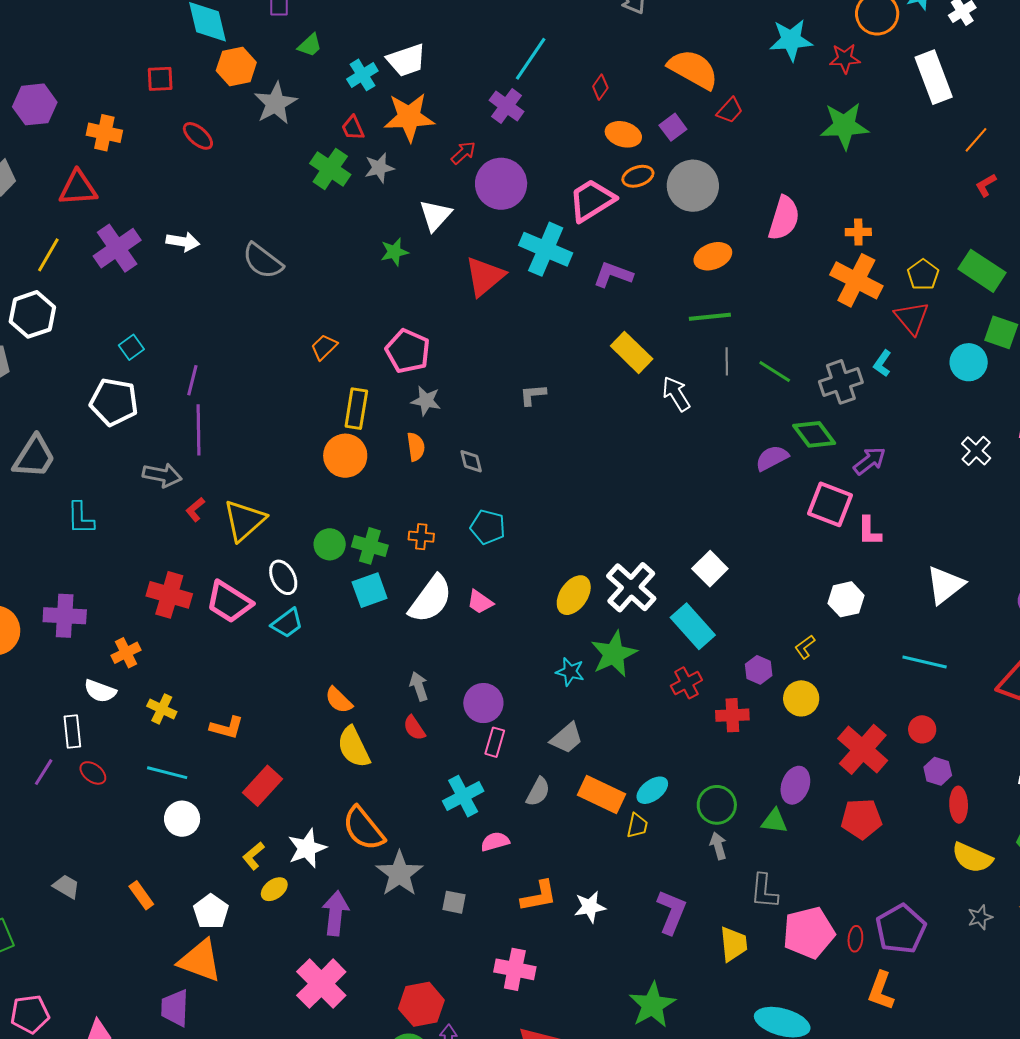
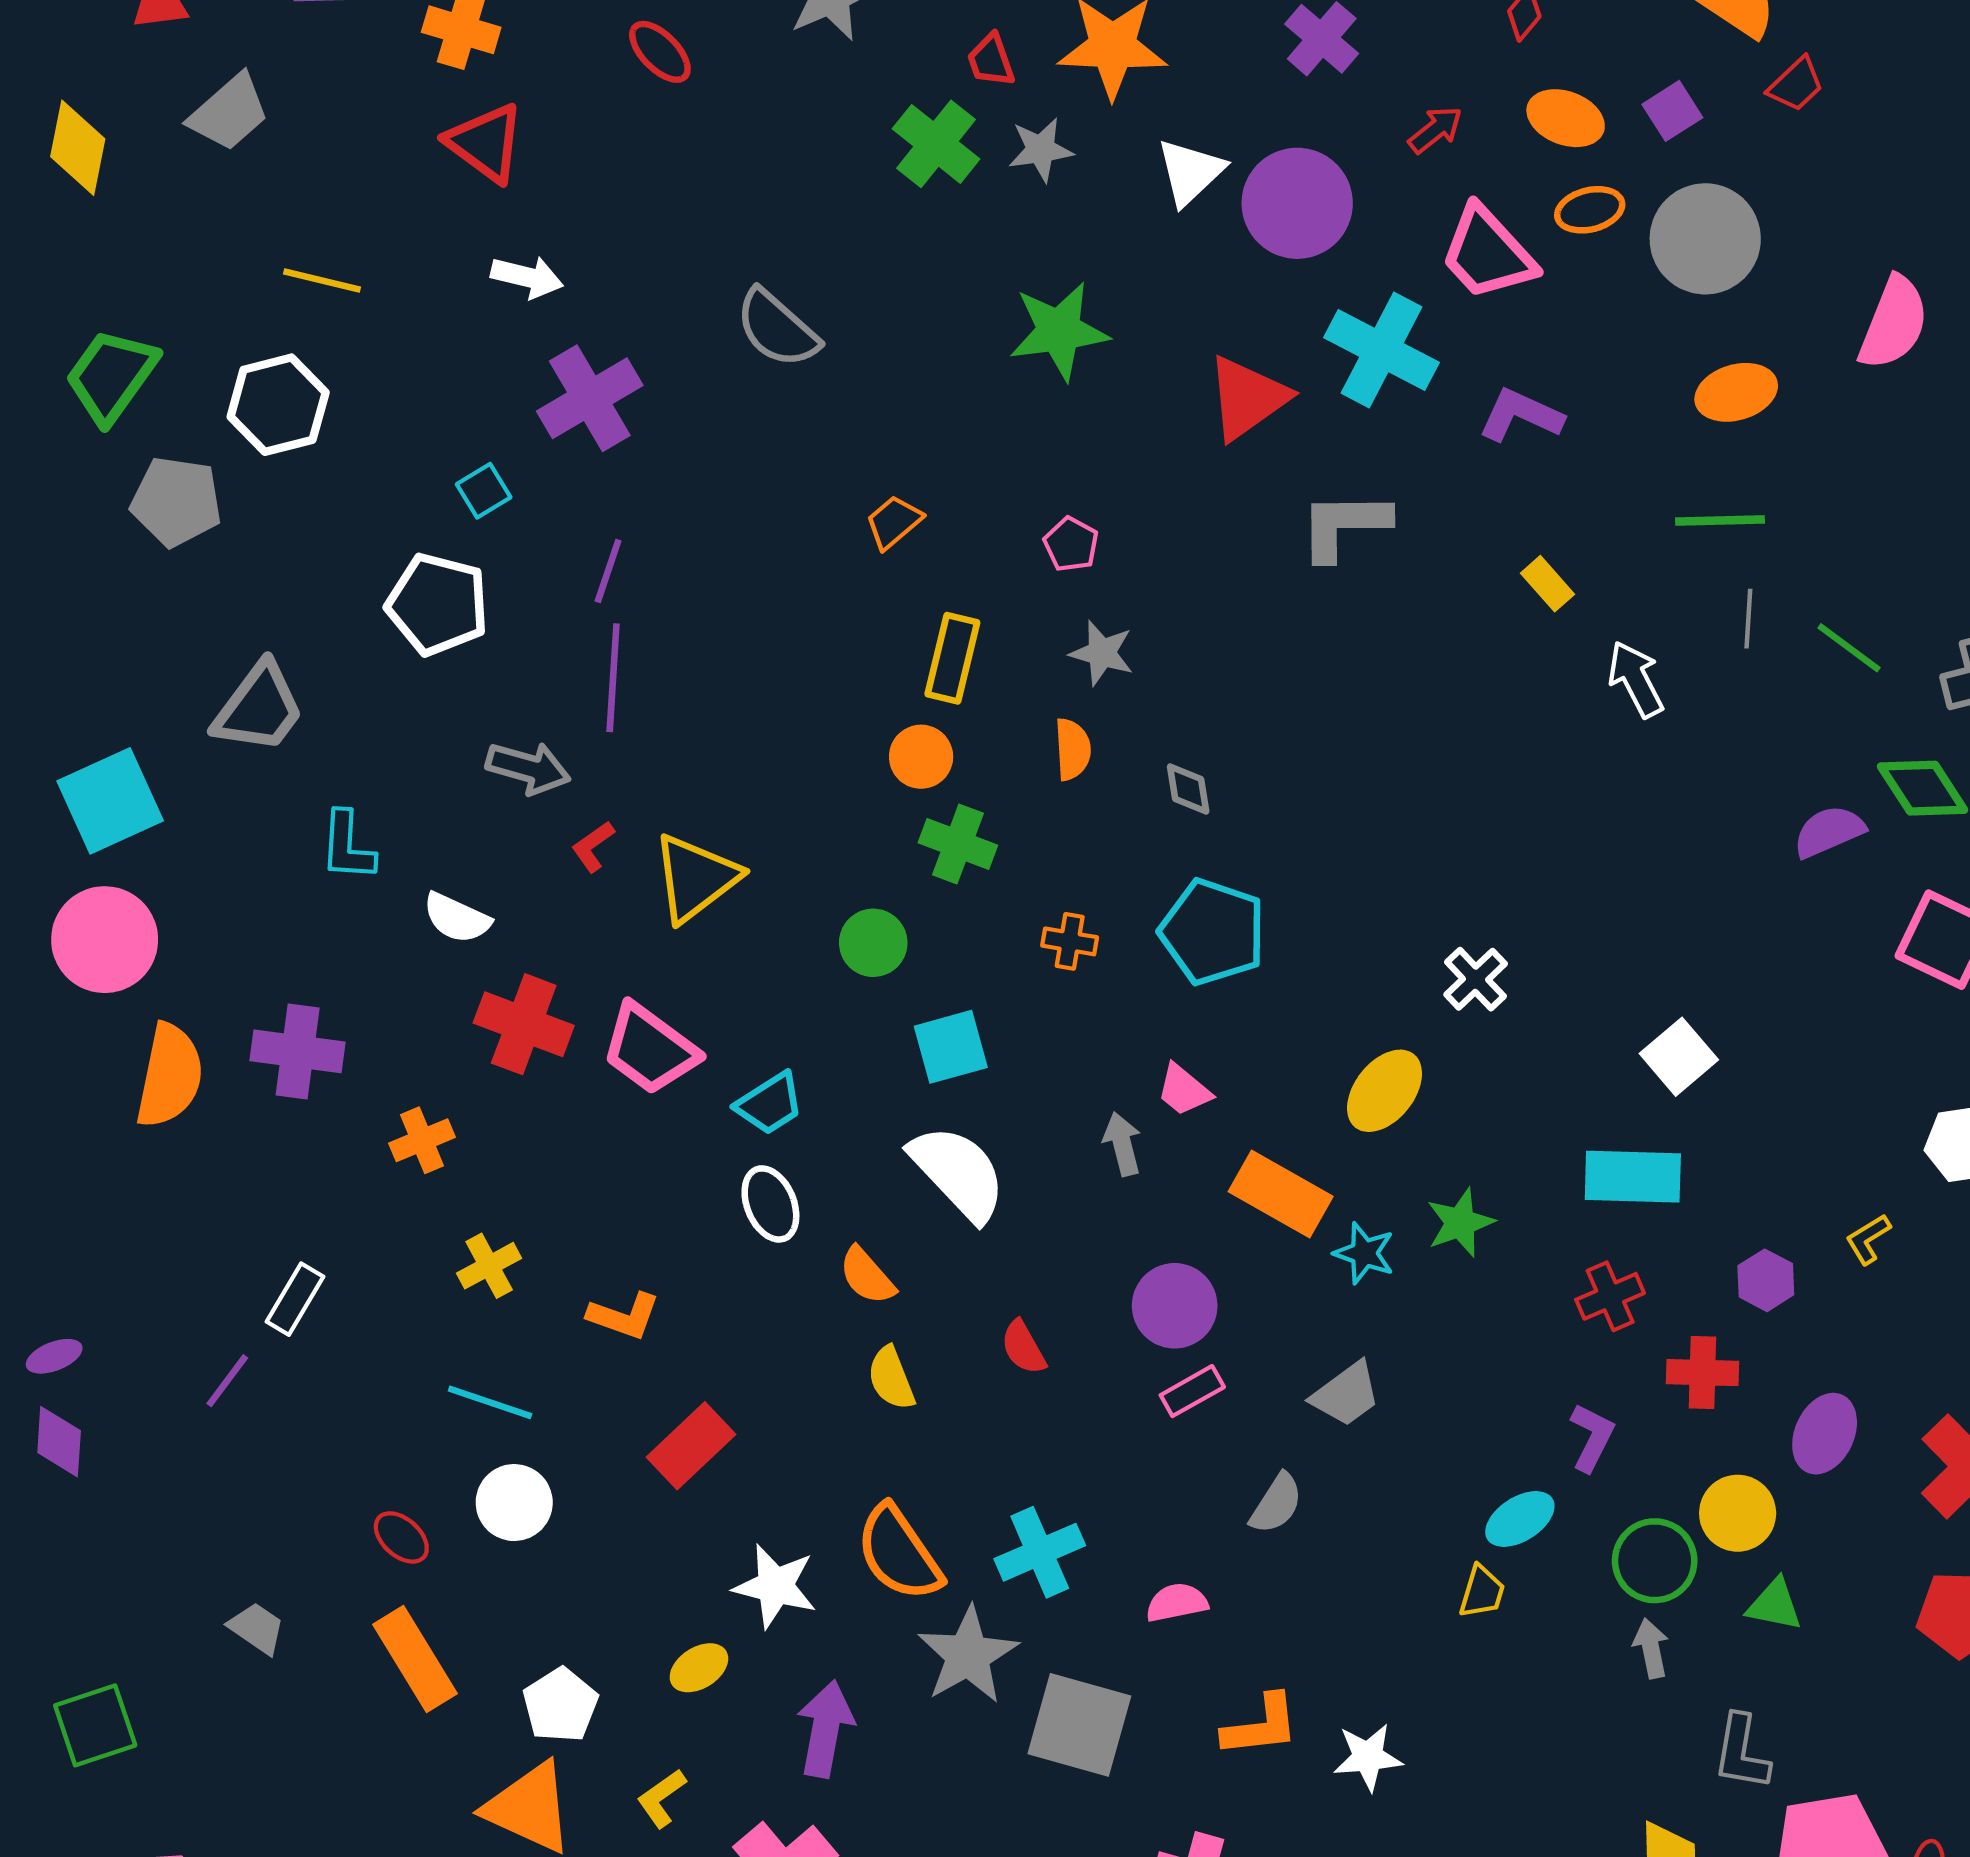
red arrow: (463, 153) -> (1435, 130), moved
red triangle: (78, 188) -> (485, 143), moved, turned 36
pink trapezoid: (592, 200) -> (1488, 253), turned -105
white triangle: (435, 215) -> (1190, 172), moved
white arrow: (183, 242) -> (527, 277), moved
purple cross: (117, 248) -> (590, 398), moved
green star: (394, 252) -> (1059, 331), size x1.6
yellow line: (48, 255) -> (322, 281), turned 69
pink pentagon: (408, 351) -> (1071, 544), size x0.6
yellow rectangle: (632, 352) -> (1548, 584), size x0.6
gray L-shape: (533, 395) -> (1344, 525), moved, size x1.6
orange circle: (345, 456) -> (921, 757), size x0.7
cyan pentagon: (488, 527) -> (1213, 932), size x1.4
green cross: (370, 546) -> (958, 844), moved
white ellipse: (283, 577) -> (770, 1204), moved
white cross: (631, 587) -> (1476, 979), moved, size x0.6
white semicircle: (431, 599) -> (958, 1173), moved, turned -84
cyan rectangle: (693, 626) -> (1633, 1177), turned -51
green star: (614, 654) -> (1460, 1223), size x0.7
gray arrow: (419, 686) -> (1122, 1144), moved
white semicircle: (100, 691) -> (457, 918), moved
yellow circle: (801, 698) -> (1738, 1513), moved
yellow cross: (162, 709) -> (489, 1266), turned 32
white rectangle: (72, 732) -> (295, 1299), turned 32
pink rectangle: (495, 742) -> (1192, 1391), turned 40
yellow semicircle: (354, 747) -> (891, 1378), size x0.7
red ellipse: (93, 773) -> (401, 1537), moved
purple ellipse: (795, 785) -> (1825, 1434), moved
orange rectangle: (601, 794) -> (1281, 1194), moved
cyan cross: (463, 796) -> (1040, 1552), moved
white star: (307, 848) -> (775, 1586), turned 30
yellow L-shape: (253, 856) -> (661, 1798), moved
orange rectangle: (141, 895) -> (415, 1659), size x1.6
gray square: (454, 902) -> (1079, 1725), size x2.0
purple L-shape: (672, 912) -> (1592, 1437), moved, size x0.7

